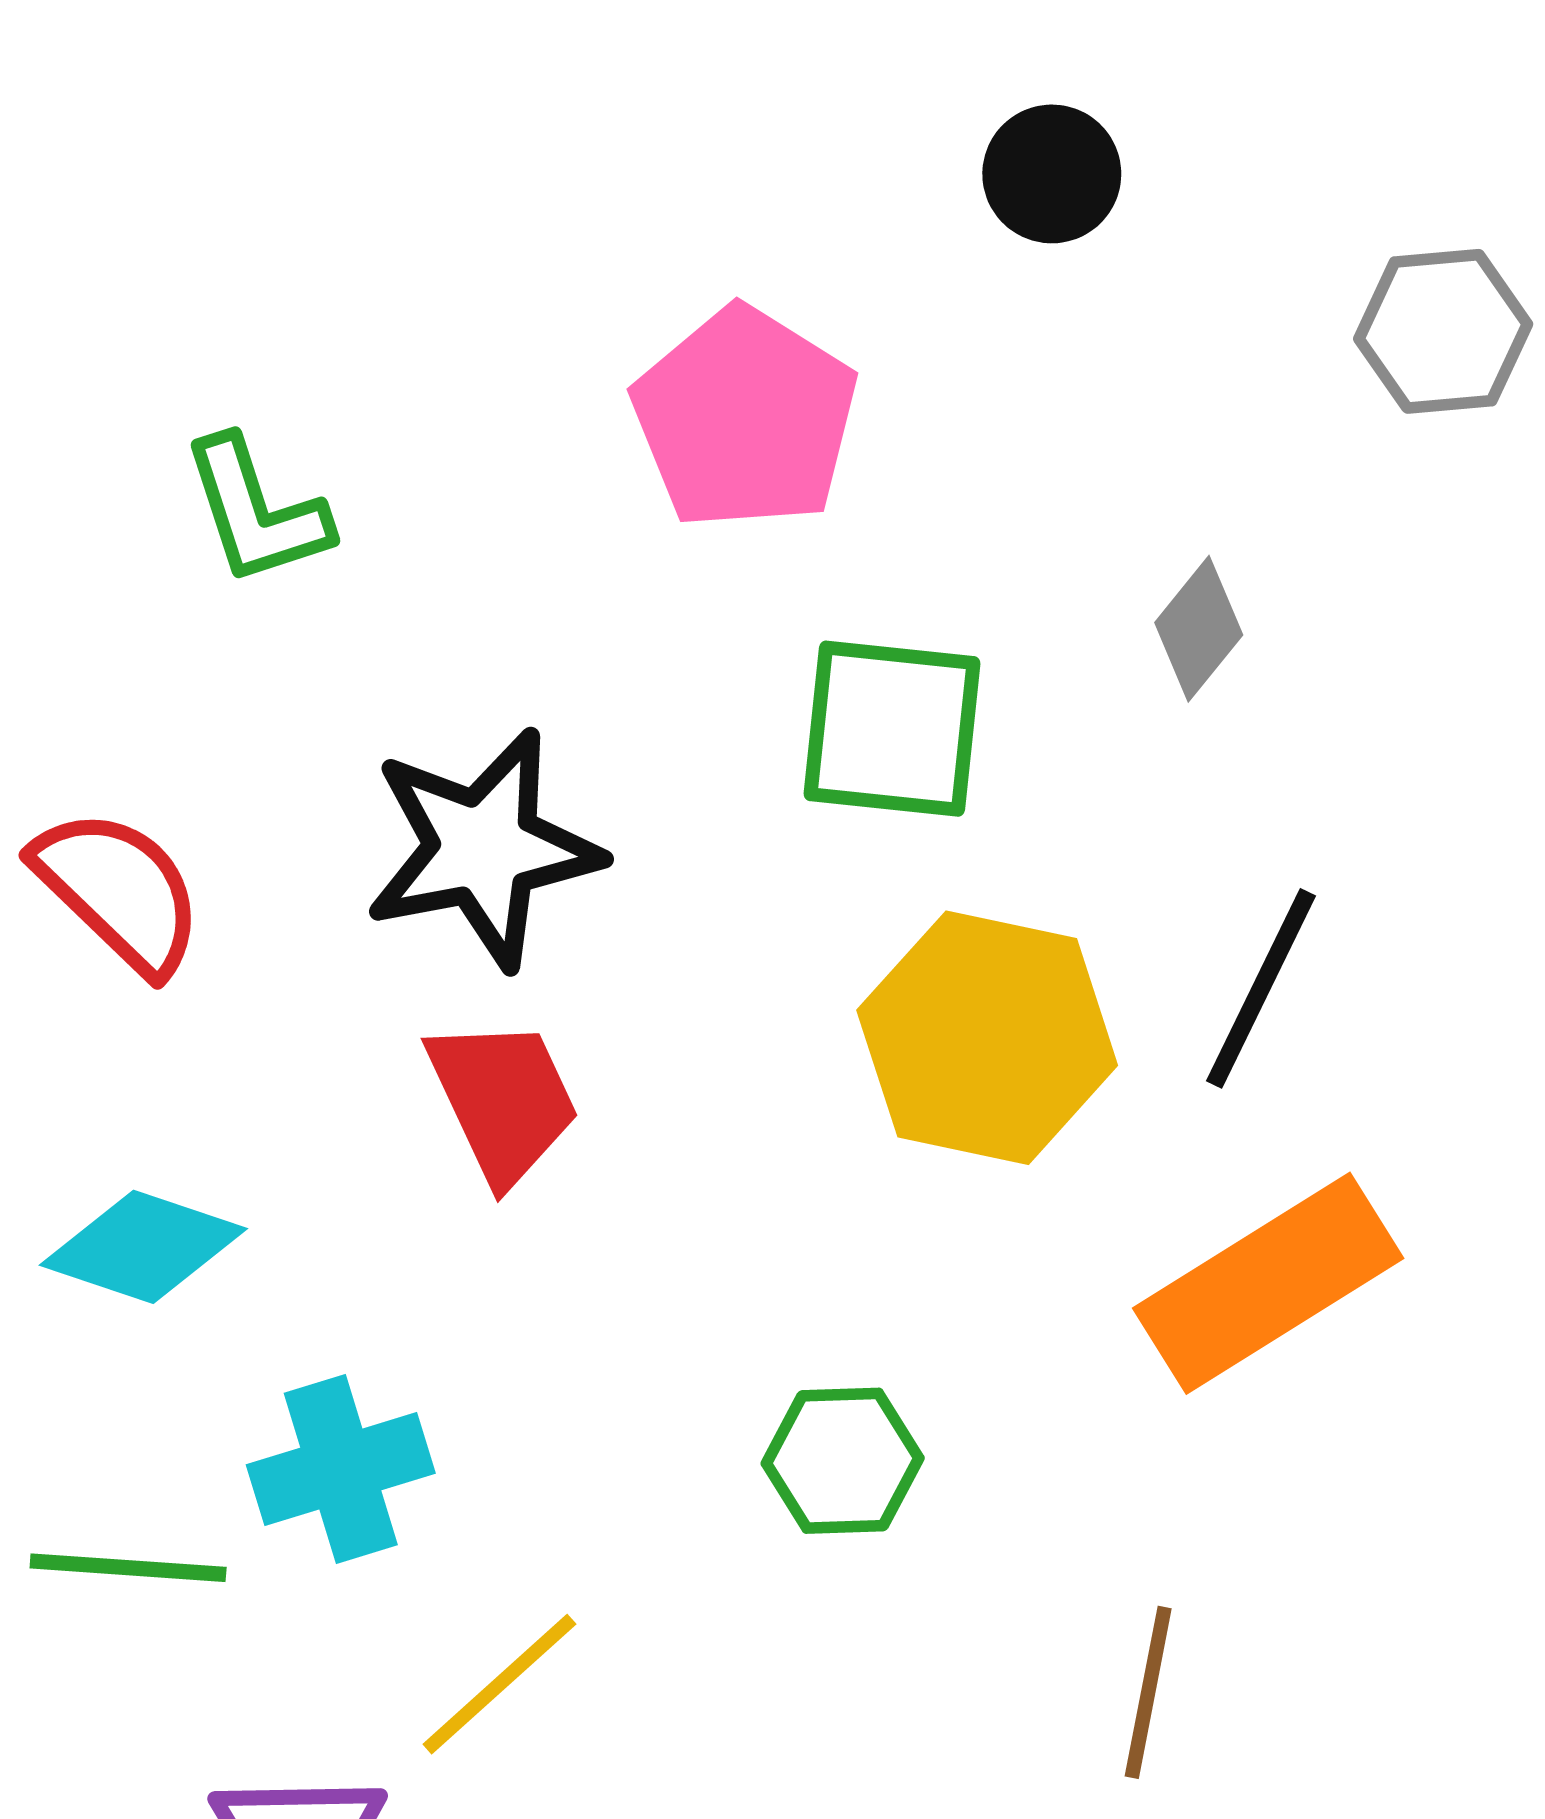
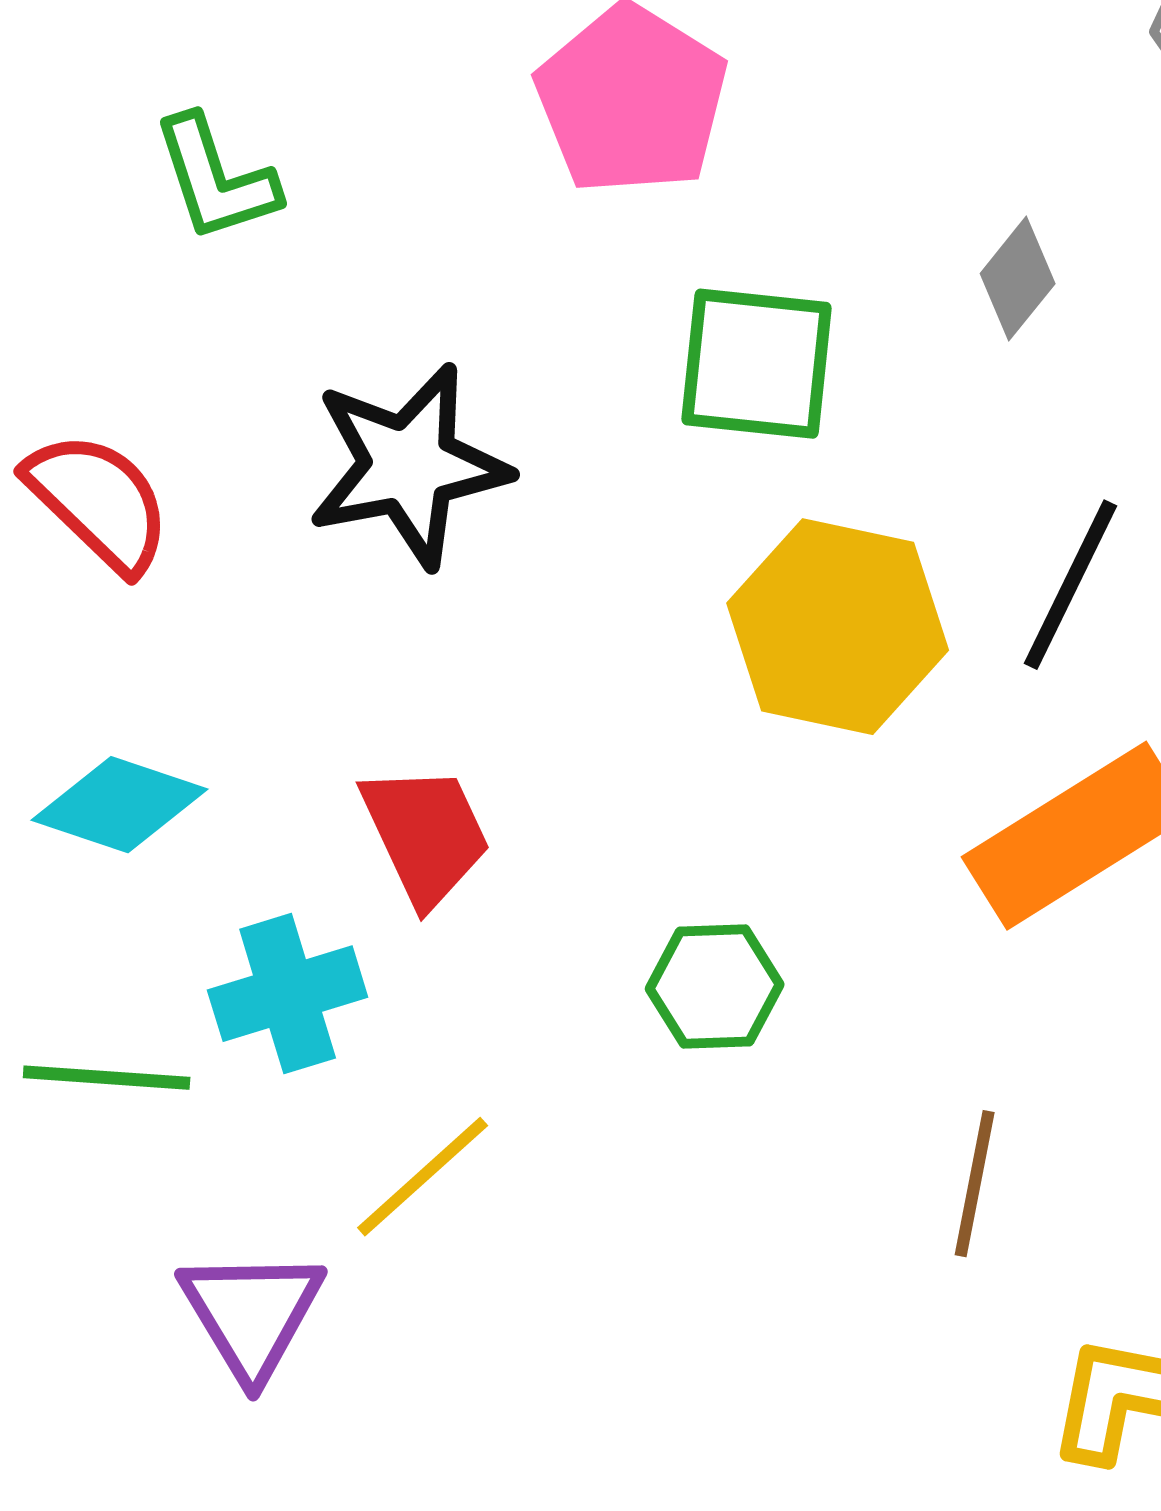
red trapezoid: (503, 1100) -> (426, 835), moved

